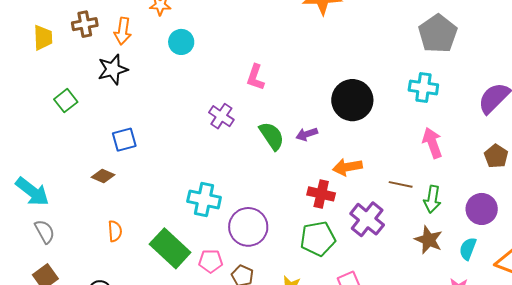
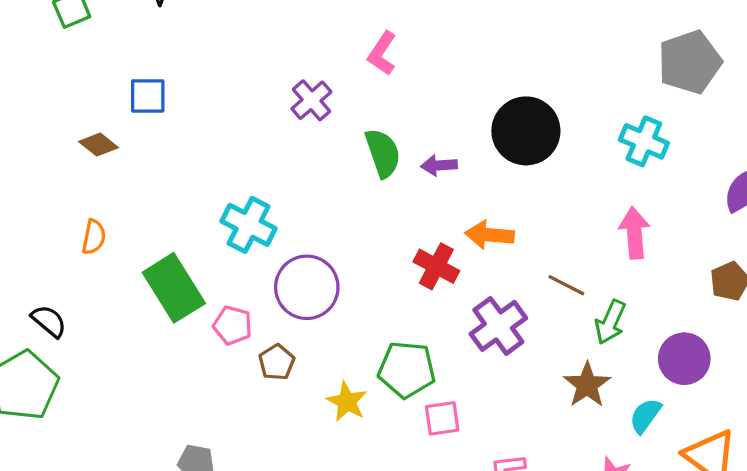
green pentagon: (318, 239) -> (407, 370), moved

